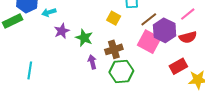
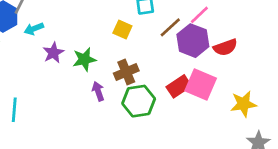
pink line: (188, 14) -> (199, 15), moved
green star: (84, 38) -> (84, 59), turned -30
pink square: (149, 42) -> (201, 84), moved
red rectangle: (178, 66) -> (179, 86), moved

